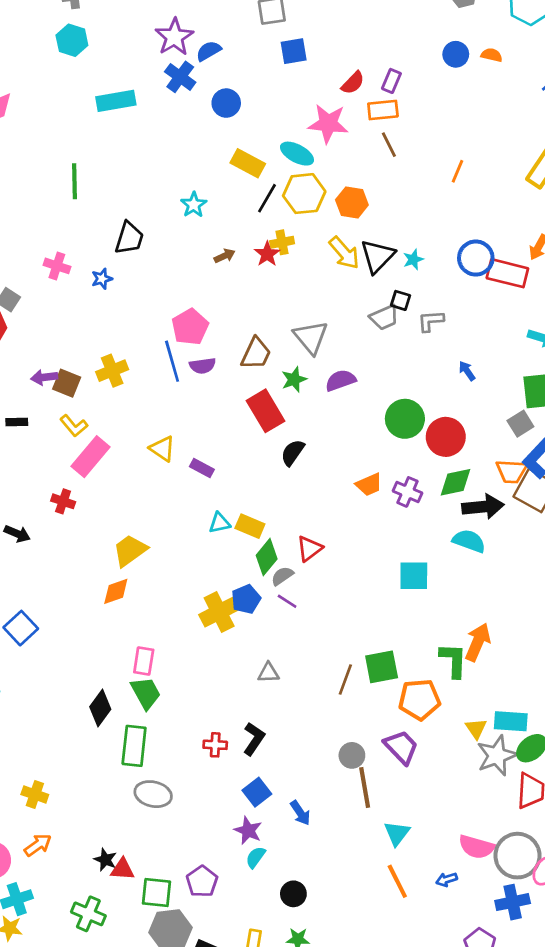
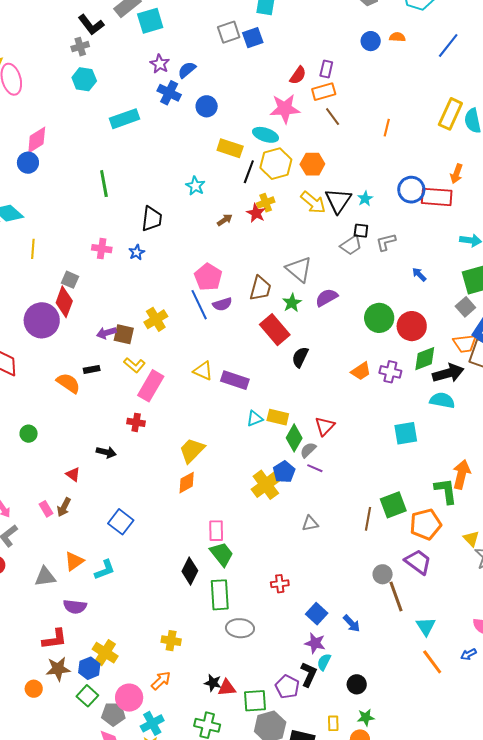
purple star: (174, 37) -> (160, 64), size x0.7
blue square: (294, 51) -> (253, 38), moved
purple rectangle: (202, 468) -> (235, 380), size x1.5
black L-shape: (254, 739) -> (309, 674), moved
yellow cross: (35, 794) -> (171, 641), moved

